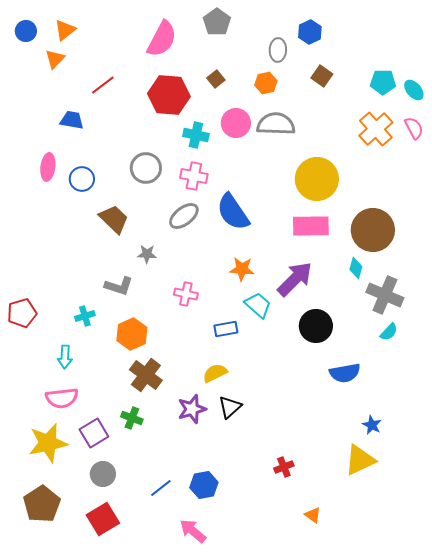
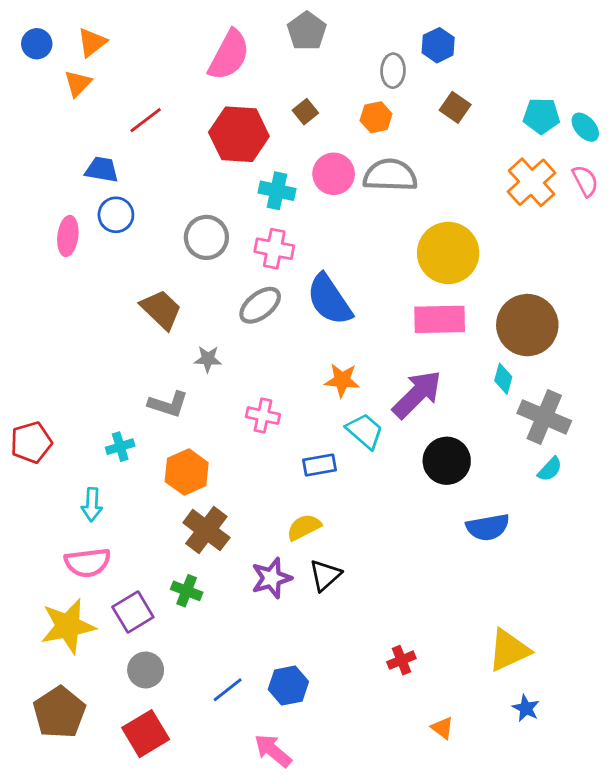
blue circle: (82, 179) -> (116, 215), moved
blue star: (372, 425) -> (526, 708), moved

